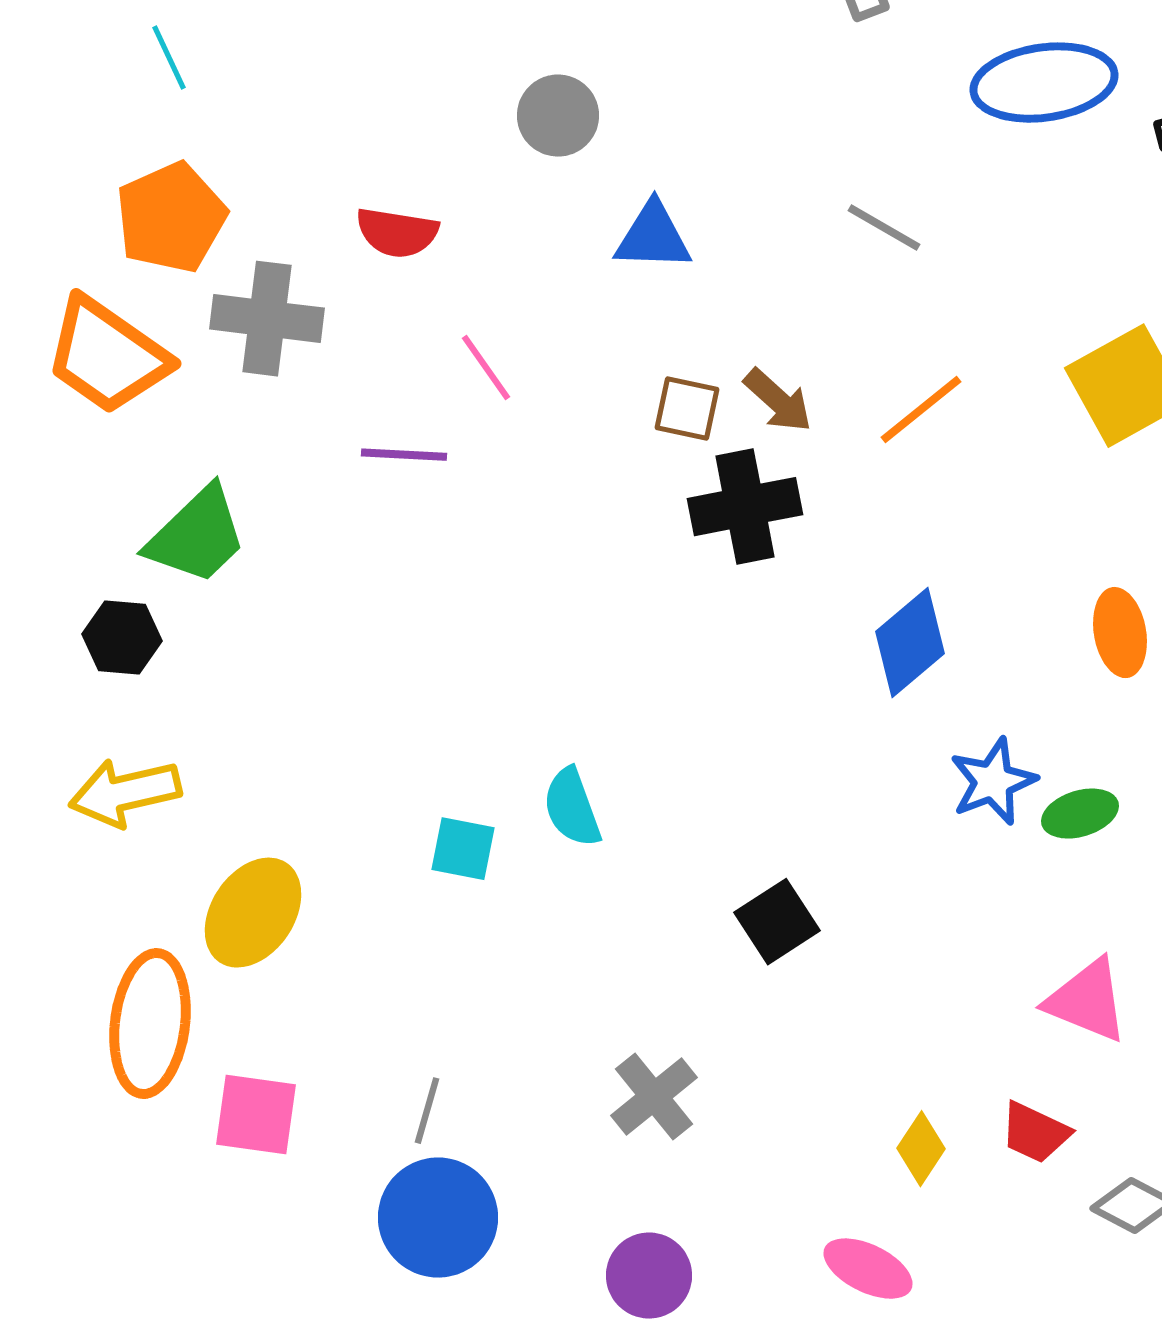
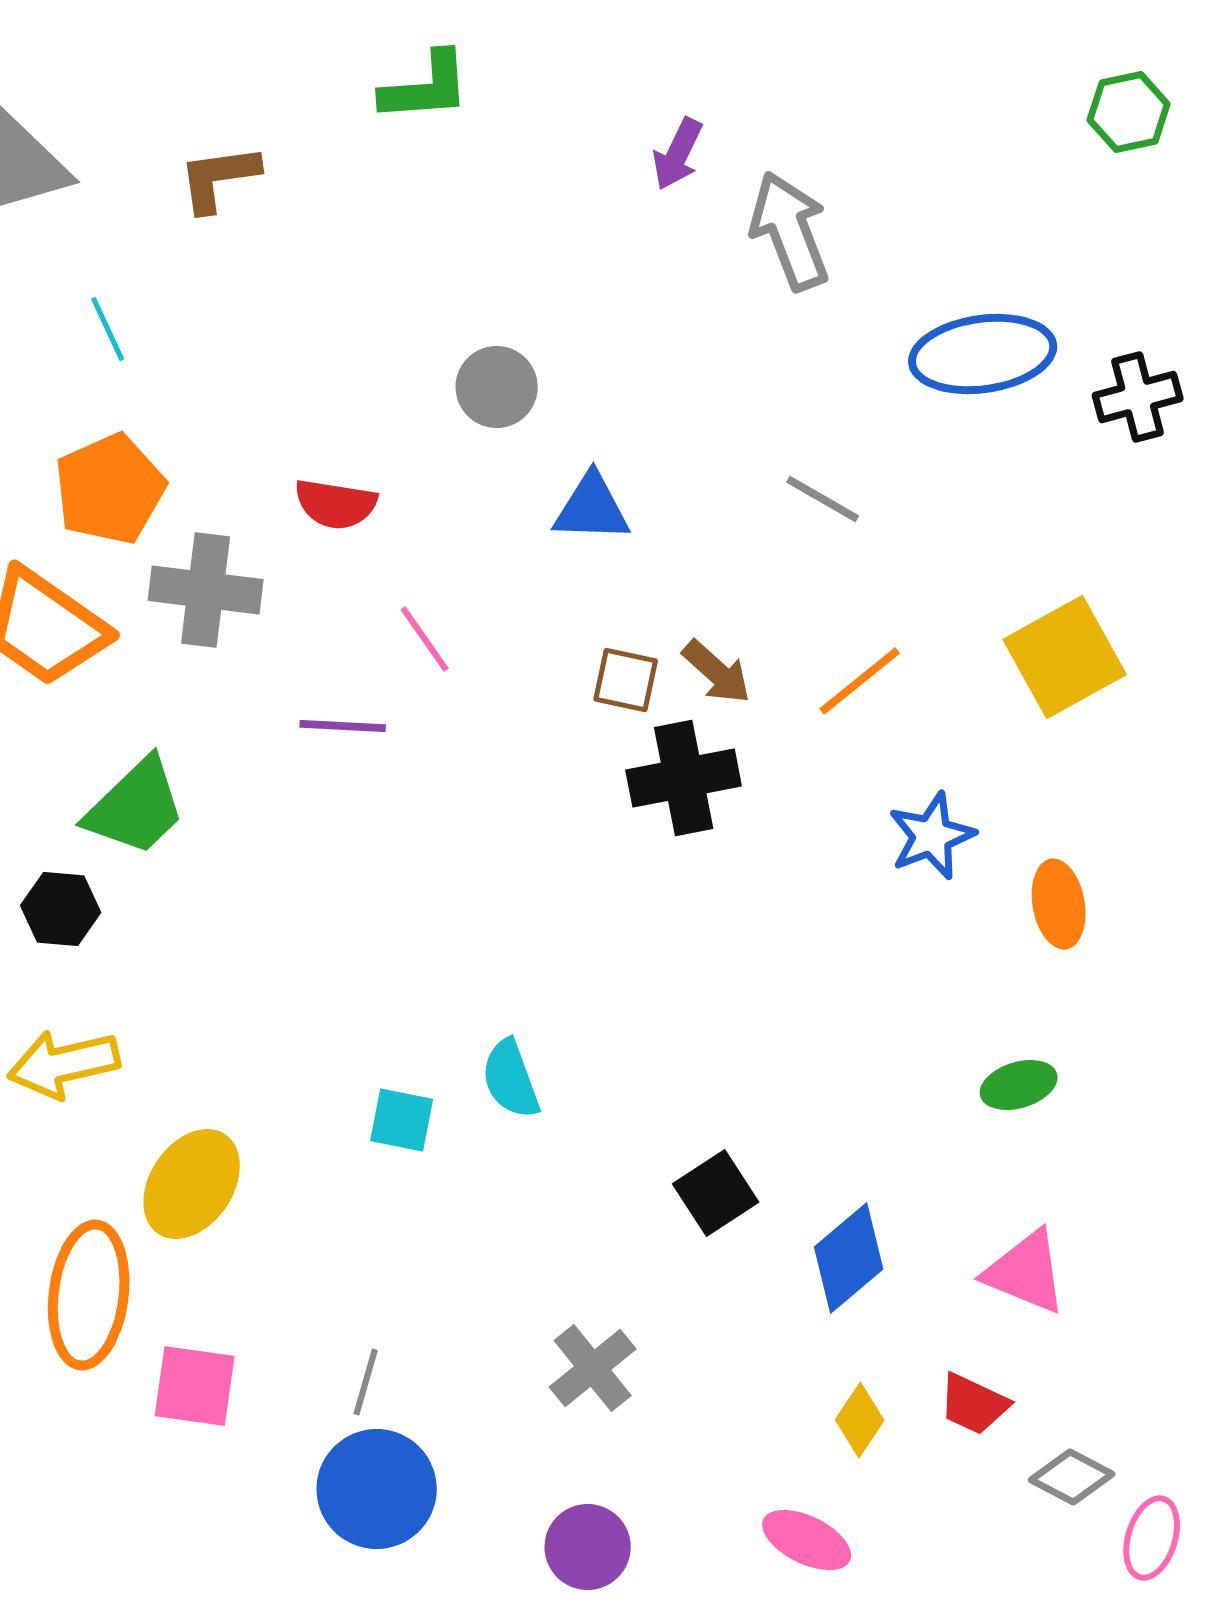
blue diamond: (910, 643) -> (849, 1258), moved
blue star: (993, 782) -> (932, 836), moved

